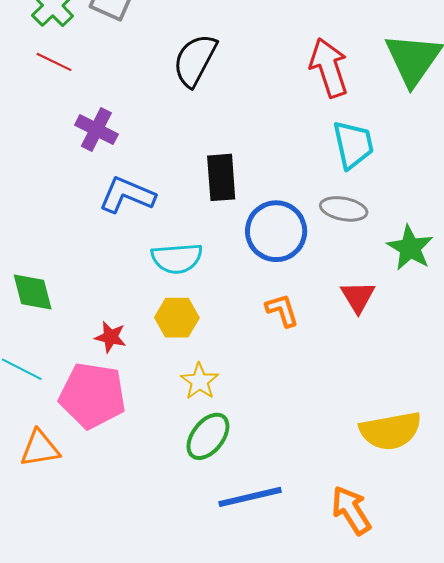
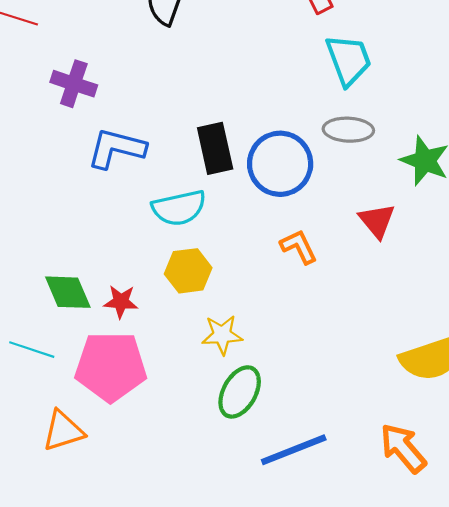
black rectangle: (221, 177) -> (215, 148), moved
green diamond: (33, 292) -> (68, 292), moved
yellow star: (199, 381) -> (222, 335), turned -30

